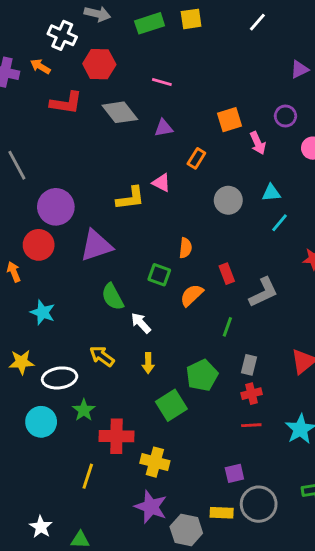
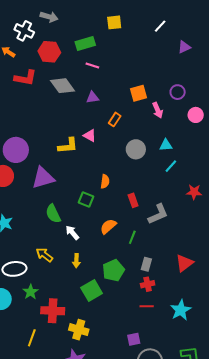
green rectangle: (150, 23) -> (85, 44), moved
purple triangle: (300, 69) -> (184, 47), moved
orange semicircle: (192, 295) -> (108, 226), moved

